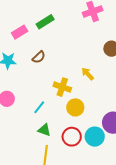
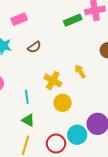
green rectangle: (45, 22) -> (73, 20), moved
cyan line: (39, 107) -> (27, 97), turned -56
red circle: (72, 137) -> (56, 144), moved

